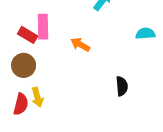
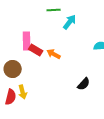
red rectangle: (28, 35) -> (36, 50), moved
black semicircle: (122, 86) -> (84, 84), turned 48

